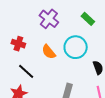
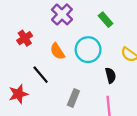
red cross: (18, 44) -> (25, 38), turned 32
black line: (26, 71) -> (41, 75), moved

